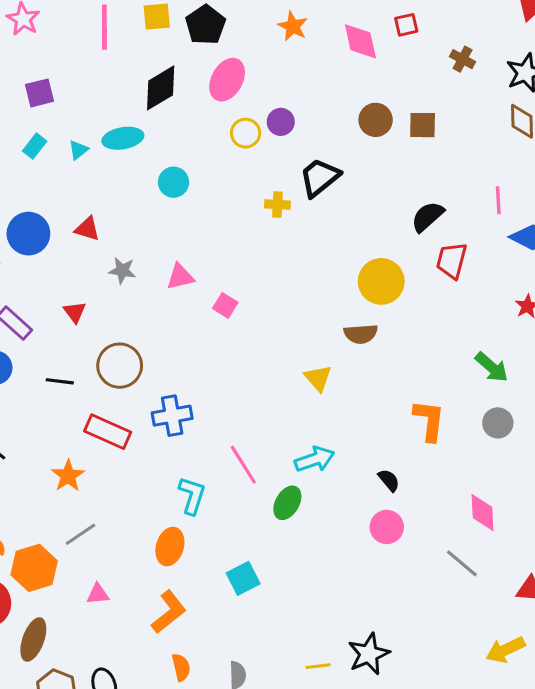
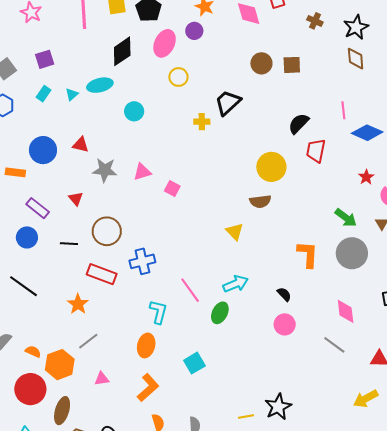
purple circle: (281, 122) -> (194, 31), moved
gray star: (122, 271) -> (105, 170), size x1.4
gray circle: (498, 423) -> (352, 253), size x1.6

